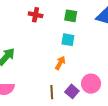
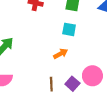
orange arrow: (60, 63) -> (61, 54), turned 32

